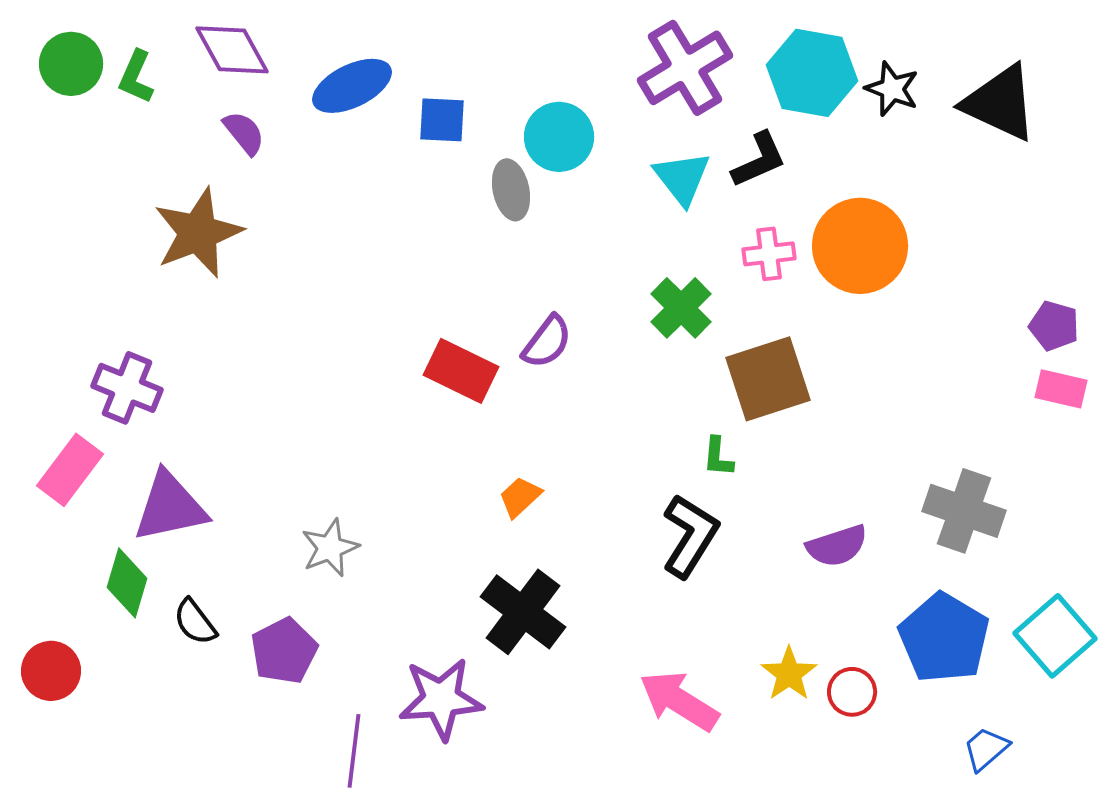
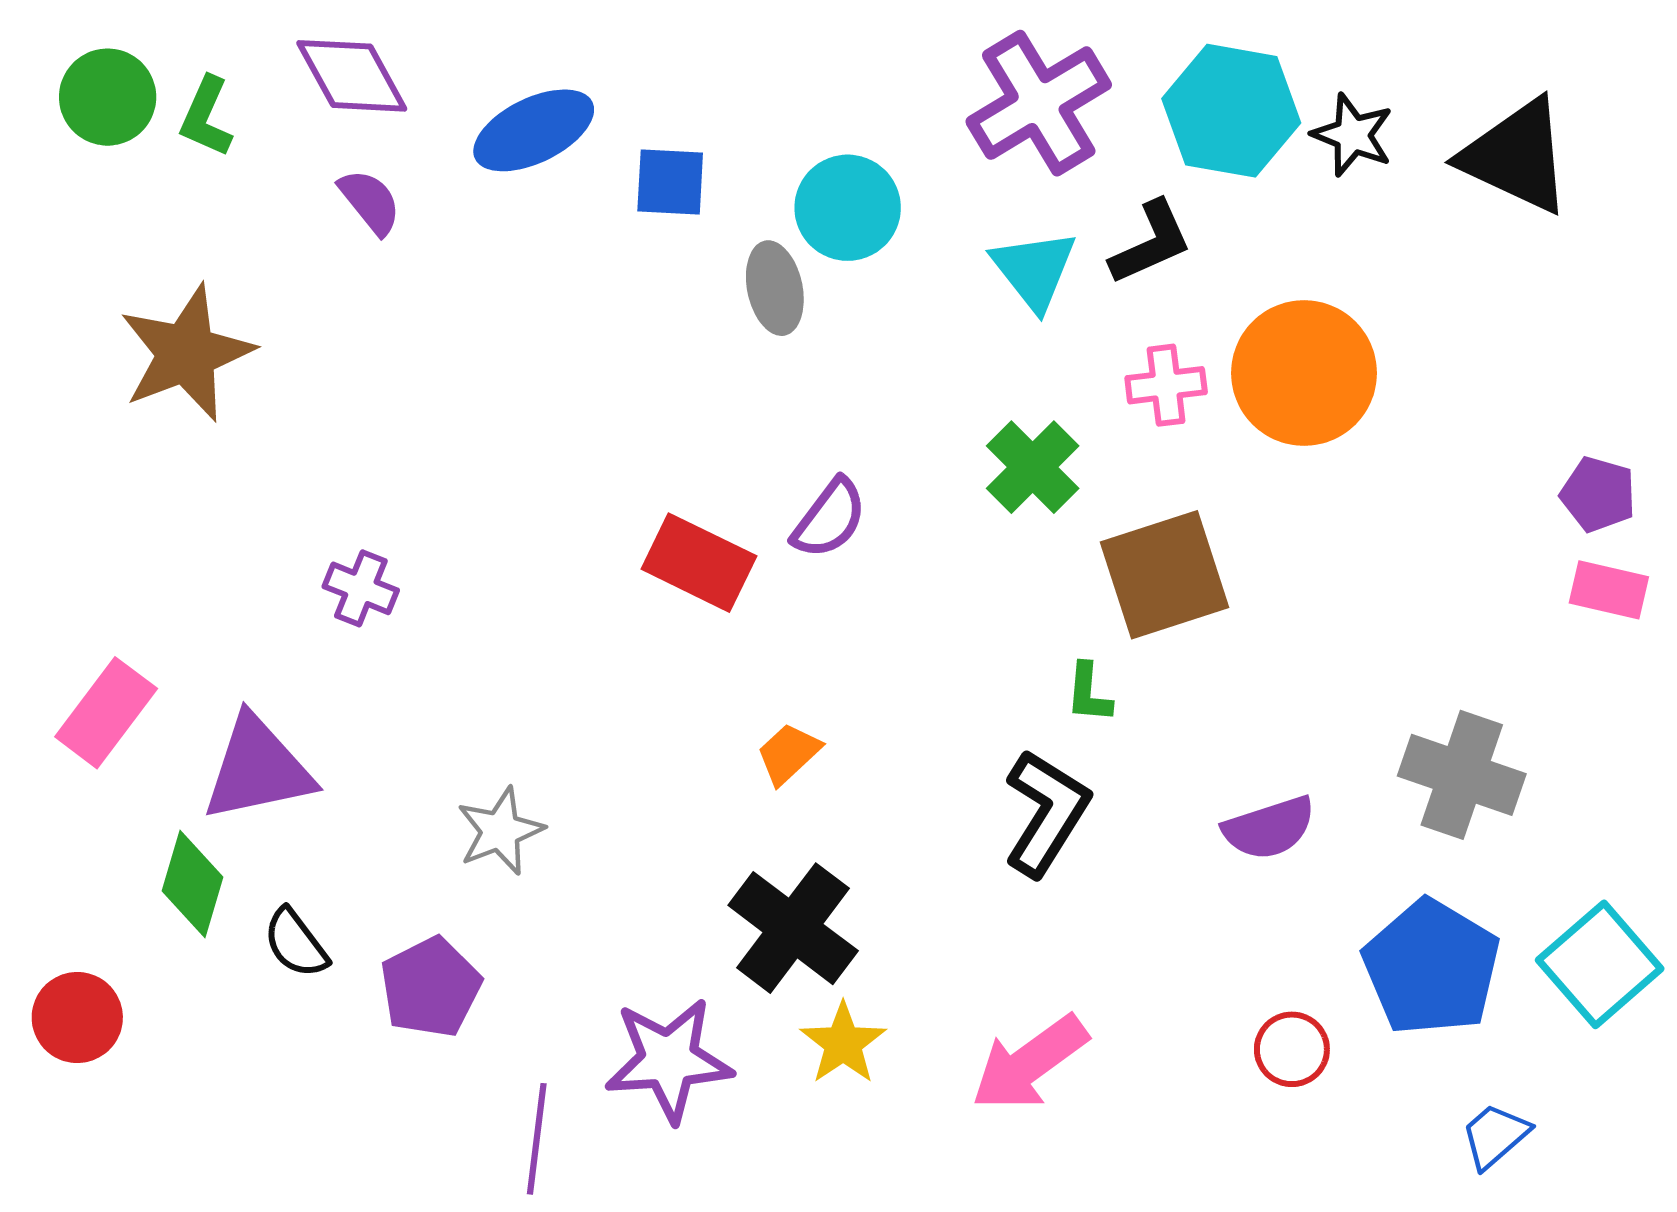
brown star: (198, 233) -> (186, 353), moved
purple cross: (127, 388) -> (361, 588), moved, size x0.7
yellow star: (789, 674) -> (843, 1043), moved
pink arrow: (679, 701) -> (1030, 1063), turned -68

